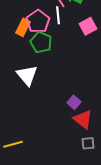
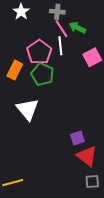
orange rectangle: (23, 27) -> (15, 70), moved
purple square: (74, 102) -> (77, 138), turned 32

